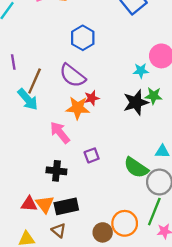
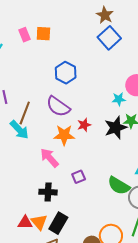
red star: (92, 98) -> (84, 125), moved
black rectangle: (66, 206) -> (58, 223), turned -45

